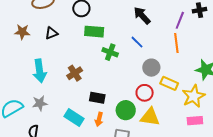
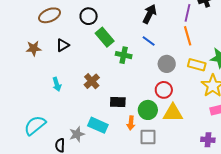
black arrow: (142, 16) -> (150, 14), turned 78
green rectangle: (94, 32) -> (105, 37), turned 54
cyan arrow: (40, 71) -> (57, 84), size x0.6
yellow rectangle: (169, 83) -> (197, 65), moved
gray star: (40, 103) -> (77, 134), moved
orange arrow: (99, 119) -> (131, 123), moved

